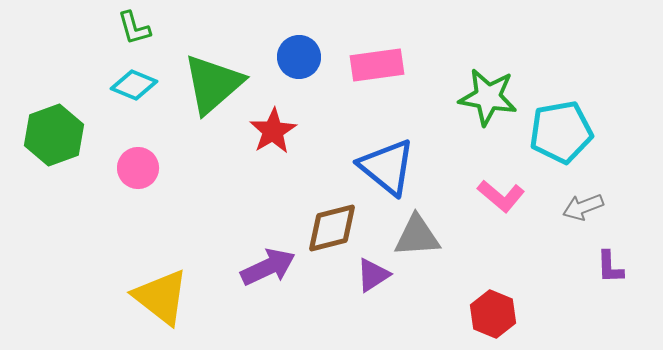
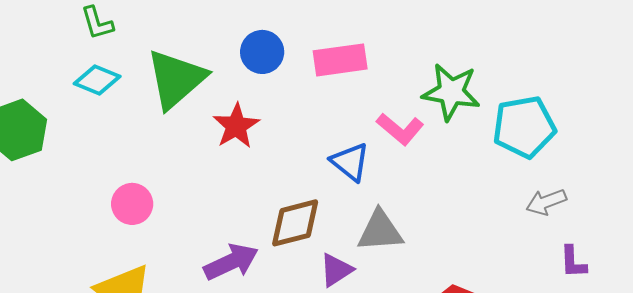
blue triangle: (387, 167) -> (350, 162), size x0.7
pink circle: (138, 168) -> (132, 204), moved
pink L-shape: (501, 196) -> (400, 129), moved

